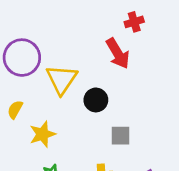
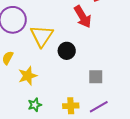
gray square: (121, 136) -> (96, 77), moved

